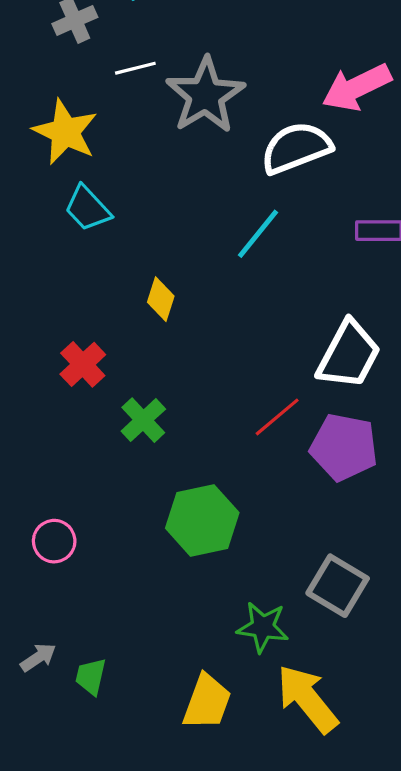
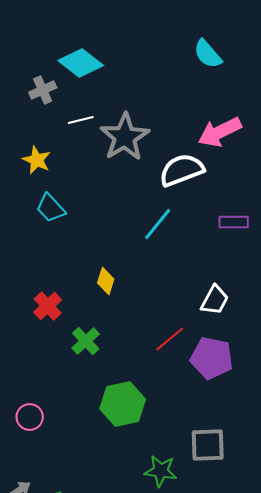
yellow star: (65, 132) -> (37, 160), size x0.7
yellow diamond: (161, 299) -> (106, 281), moved
white trapezoid: (349, 355) -> (215, 300), size x0.7
gray square: (338, 586) -> (208, 445), turned -33

